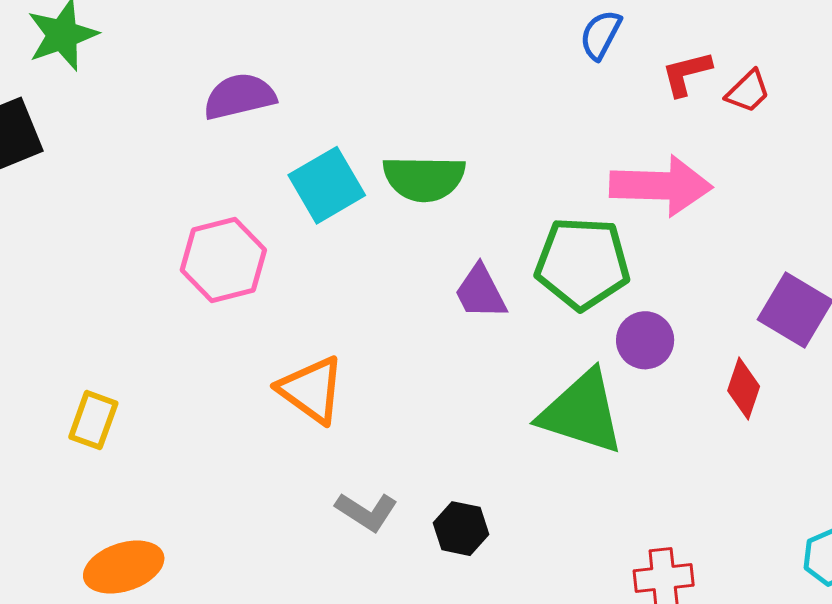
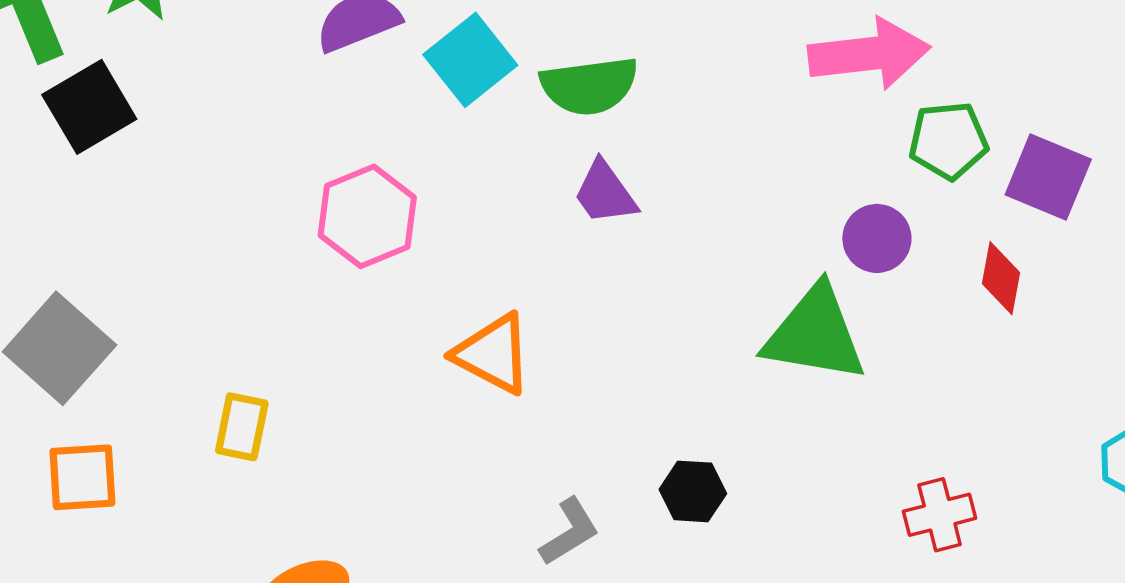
cyan square: (327, 185) -> (470, 60), moved
green pentagon: (582, 263) -> (948, 141), moved, size x0.7
purple trapezoid: (480, 292) -> (605, 193), moved
gray L-shape: (367, 512) -> (569, 532), moved, turned -56

